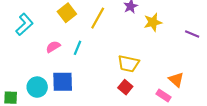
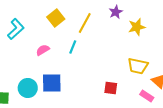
cyan line: (77, 48) -> (73, 47), moved
yellow trapezoid: (128, 64) -> (138, 66), moved
red square: (125, 87) -> (111, 88), turned -32

